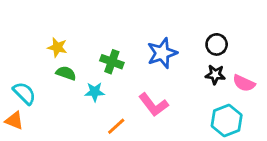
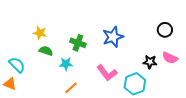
black circle: (217, 44) -> (165, 30), moved
black star: (215, 75) -> (150, 62), moved
cyan hexagon: (227, 120) -> (135, 84), moved
orange line: (116, 126) -> (71, 88), moved

